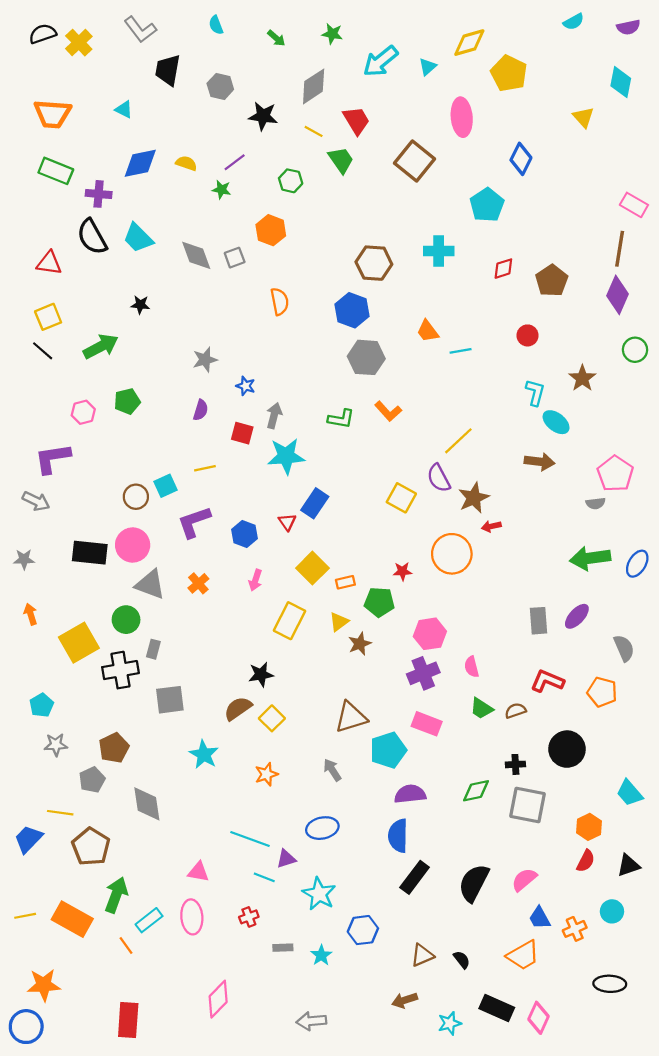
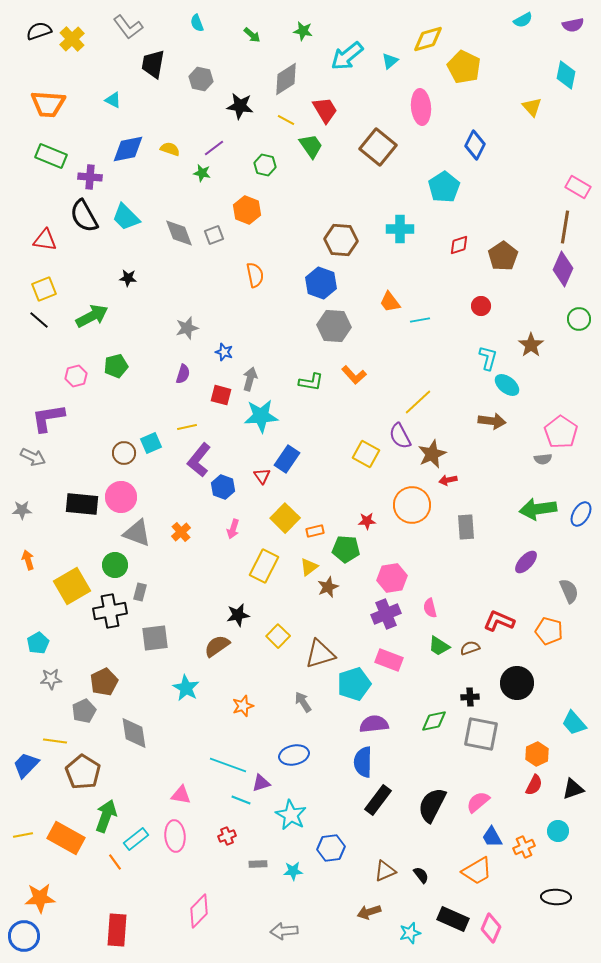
purple L-shape: (194, 522) -> (199, 460), moved, turned -32
gray rectangle: (538, 621) -> (466, 527), moved
yellow square: (272, 718) -> (278, 636), moved
cyan star: (321, 955) -> (293, 871), turned 30

